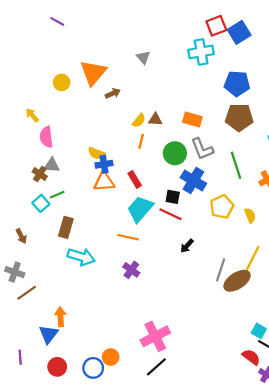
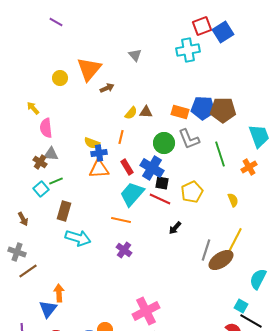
blue pentagon: (237, 84) -> (203, 108), moved
orange line: (141, 141) -> (121, 137), moved
blue cross: (193, 181) -> (152, 168), moved
yellow pentagon: (222, 207) -> (192, 192), moved

